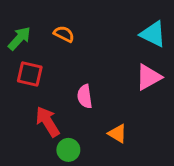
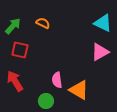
pink semicircle: (85, 96) -> (57, 80), moved
red arrow: (48, 122) -> (15, 81), moved
orange triangle: (117, 134) -> (79, 90), size x1.5

